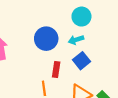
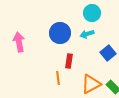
blue square: (81, 61) -> (108, 53), moved

